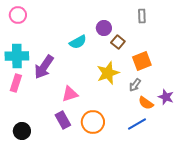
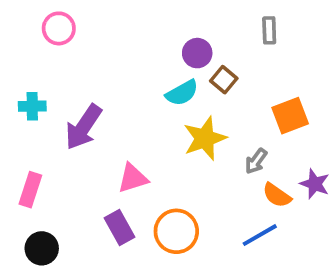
pink circle: (18, 15) -> (59, 28), moved
cyan semicircle: (78, 42) -> (182, 93), moved
cyan cross: (17, 56) -> (32, 106), size x0.6
orange square: (142, 61) -> (290, 116), moved
pink rectangle: (16, 83) -> (30, 190), moved

